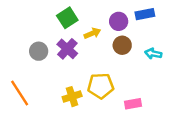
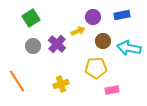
green square: (67, 18) -> (31, 18), moved
purple circle: (119, 21) -> (93, 17), moved
cyan arrow: (153, 54) -> (129, 48), size x1.6
yellow pentagon: (101, 86) -> (96, 68), moved

